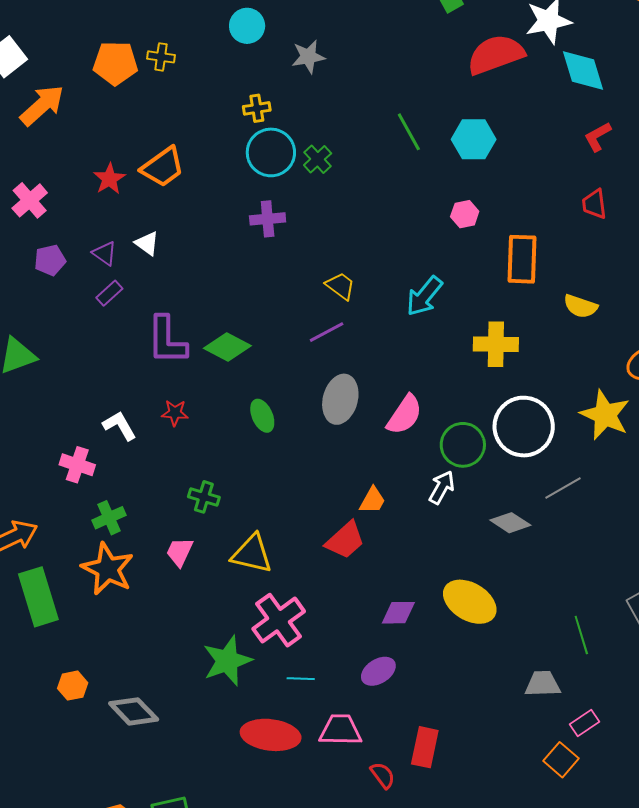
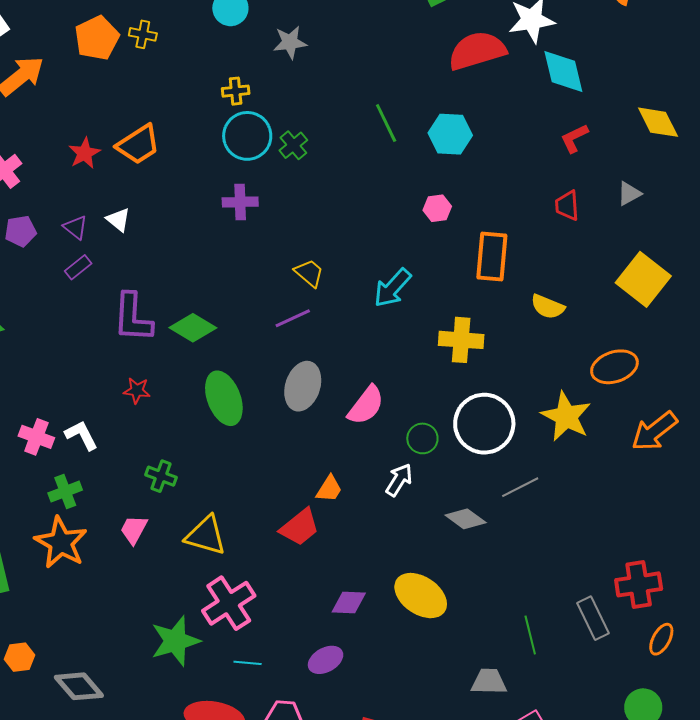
orange pentagon: (115, 63) -> (97, 38), turned -30
green ellipse: (262, 416) -> (224, 398), size x1.6
white L-shape: (120, 426) -> (81, 435), moved
green circle: (463, 445) -> (422, 438), size x0.7

